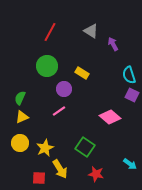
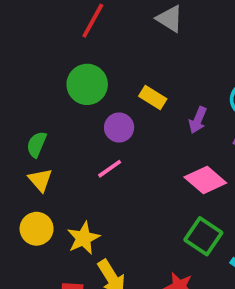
purple arrow: (113, 44) -> (198, 120), moved, turned -128
yellow triangle: (22, 117) -> (40, 180), turned -48
green square: (85, 147) -> (203, 236), moved

